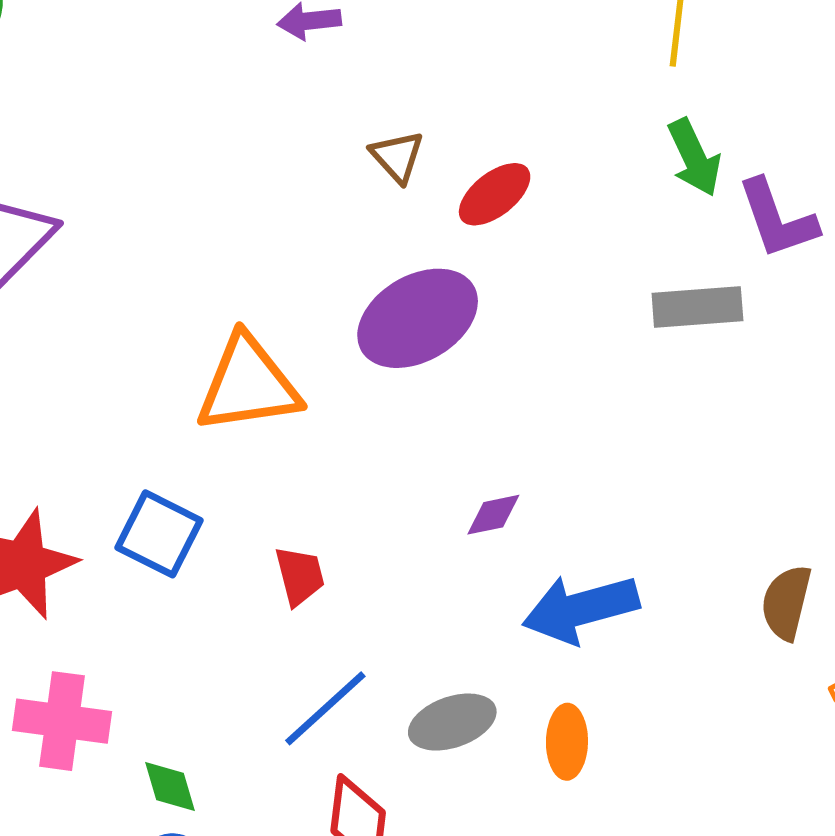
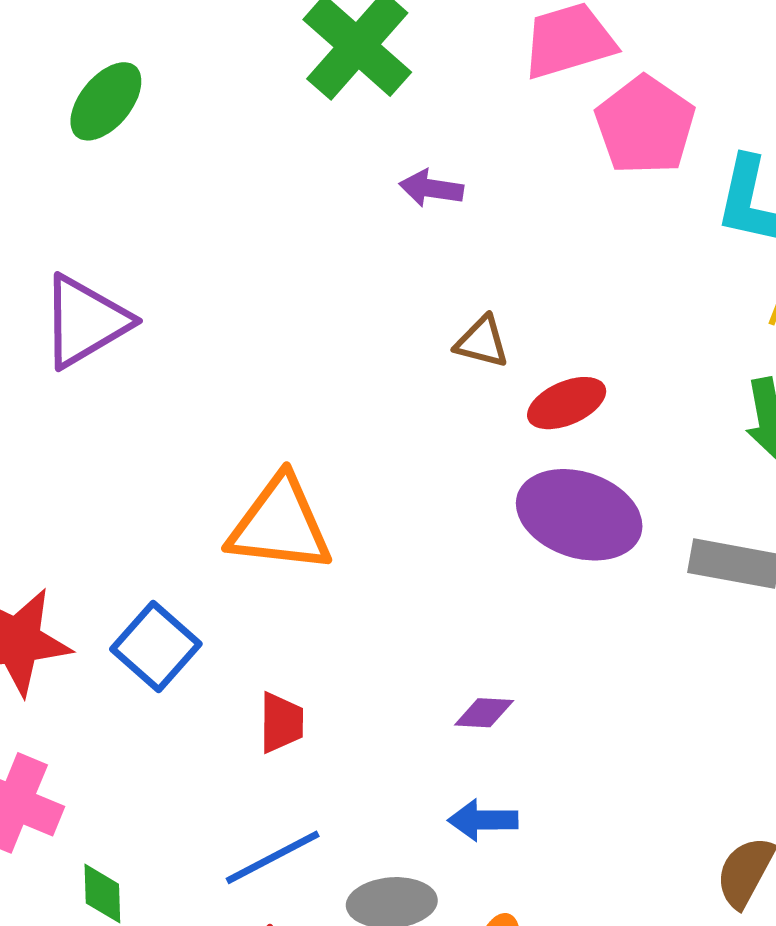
brown triangle: (397, 156) -> (482, 342), turned -48
purple ellipse: (418, 318) -> (579, 515), moved, turned 34
blue arrow: (581, 609) -> (483, 820), moved, size x0.6

